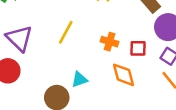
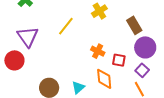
yellow line: (66, 32) -> (66, 26), moved
cyan triangle: (79, 79) -> (78, 87), moved, turned -32

